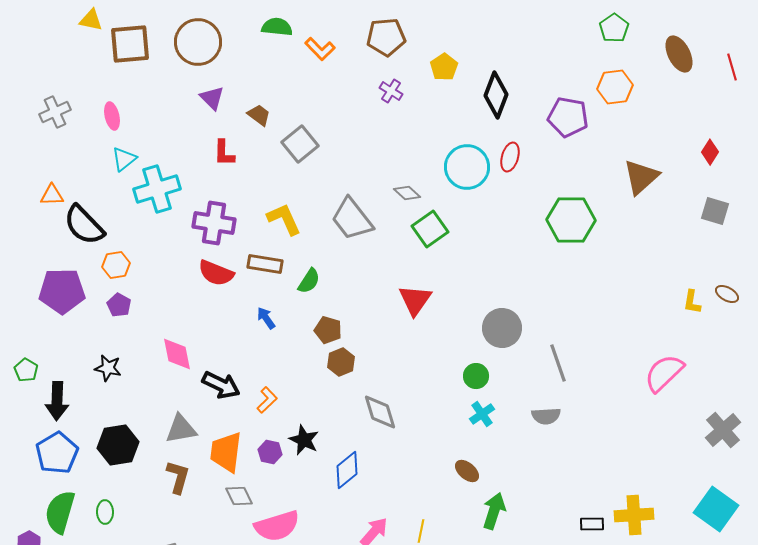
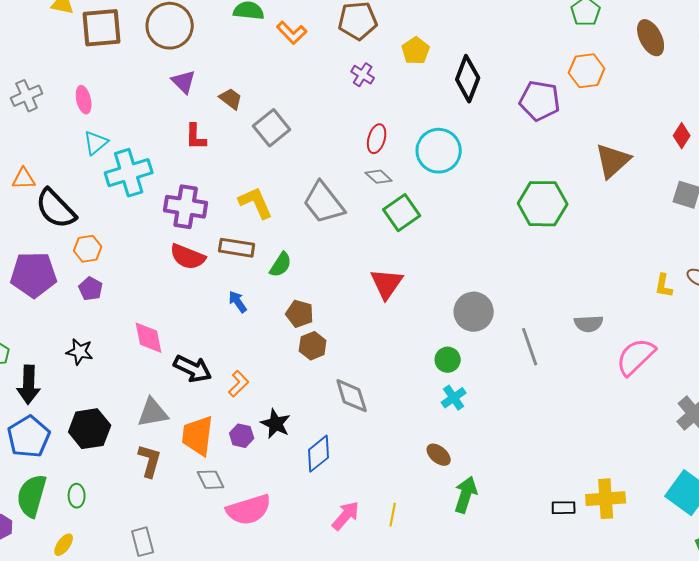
red ellipse: (510, 157) -> (377, 139), moved
gray semicircle: (546, 416) -> (589, 324), moved

